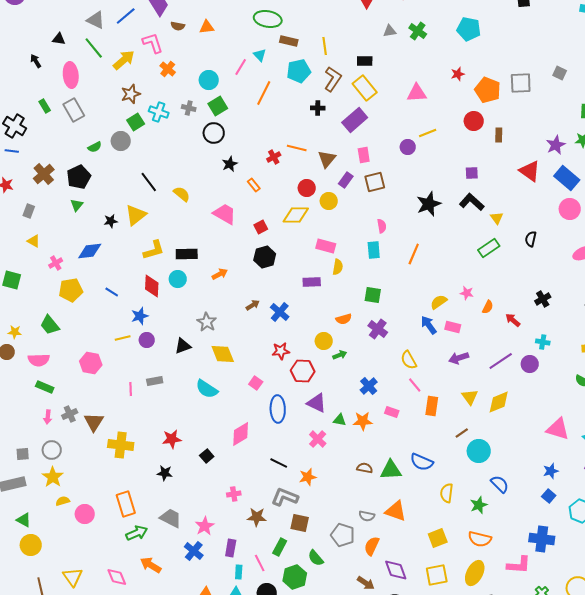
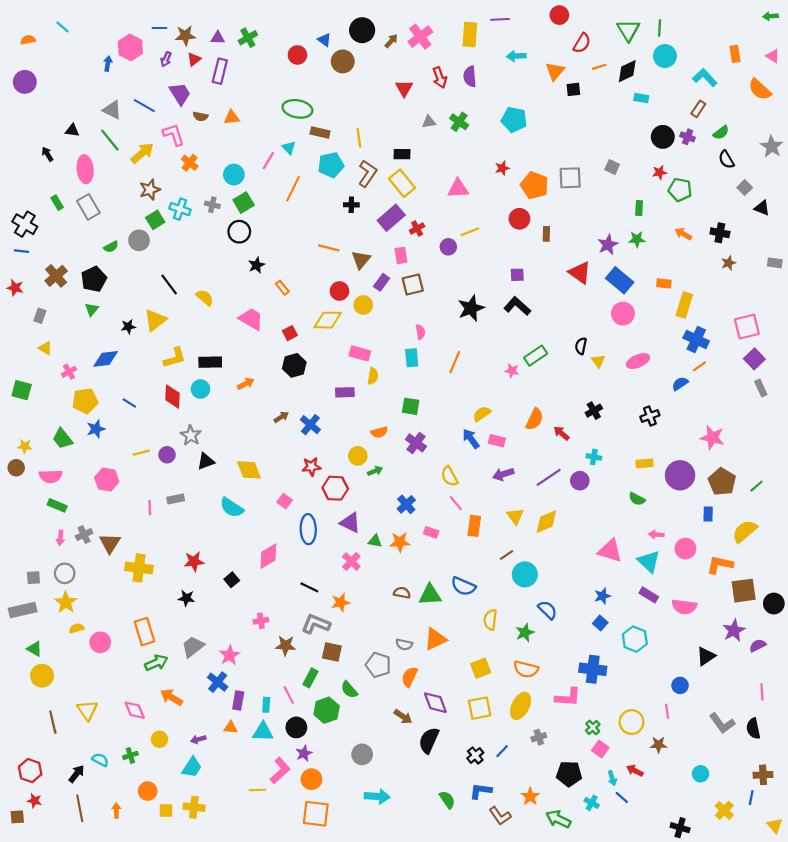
blue line: (126, 16) -> (144, 106), turned 70
red cross: (274, 157) -> (417, 228), moved
yellow triangle: (497, 218) -> (598, 361), moved
pink star: (467, 293) -> (512, 371), moved
orange semicircle: (488, 307) -> (535, 419), size x1.5
blue star: (140, 316) -> (96, 429), moved
gray star: (207, 322) -> (191, 435), moved
orange triangle: (396, 511) -> (435, 639), turned -45
gray trapezoid: (171, 518) -> (193, 647), turned -65
purple rectangle: (231, 548) -> (238, 701), moved

